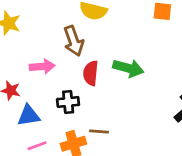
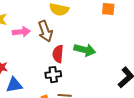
pink arrow: (42, 66) -> (21, 32), moved
black cross: (68, 102) -> (53, 75), moved

